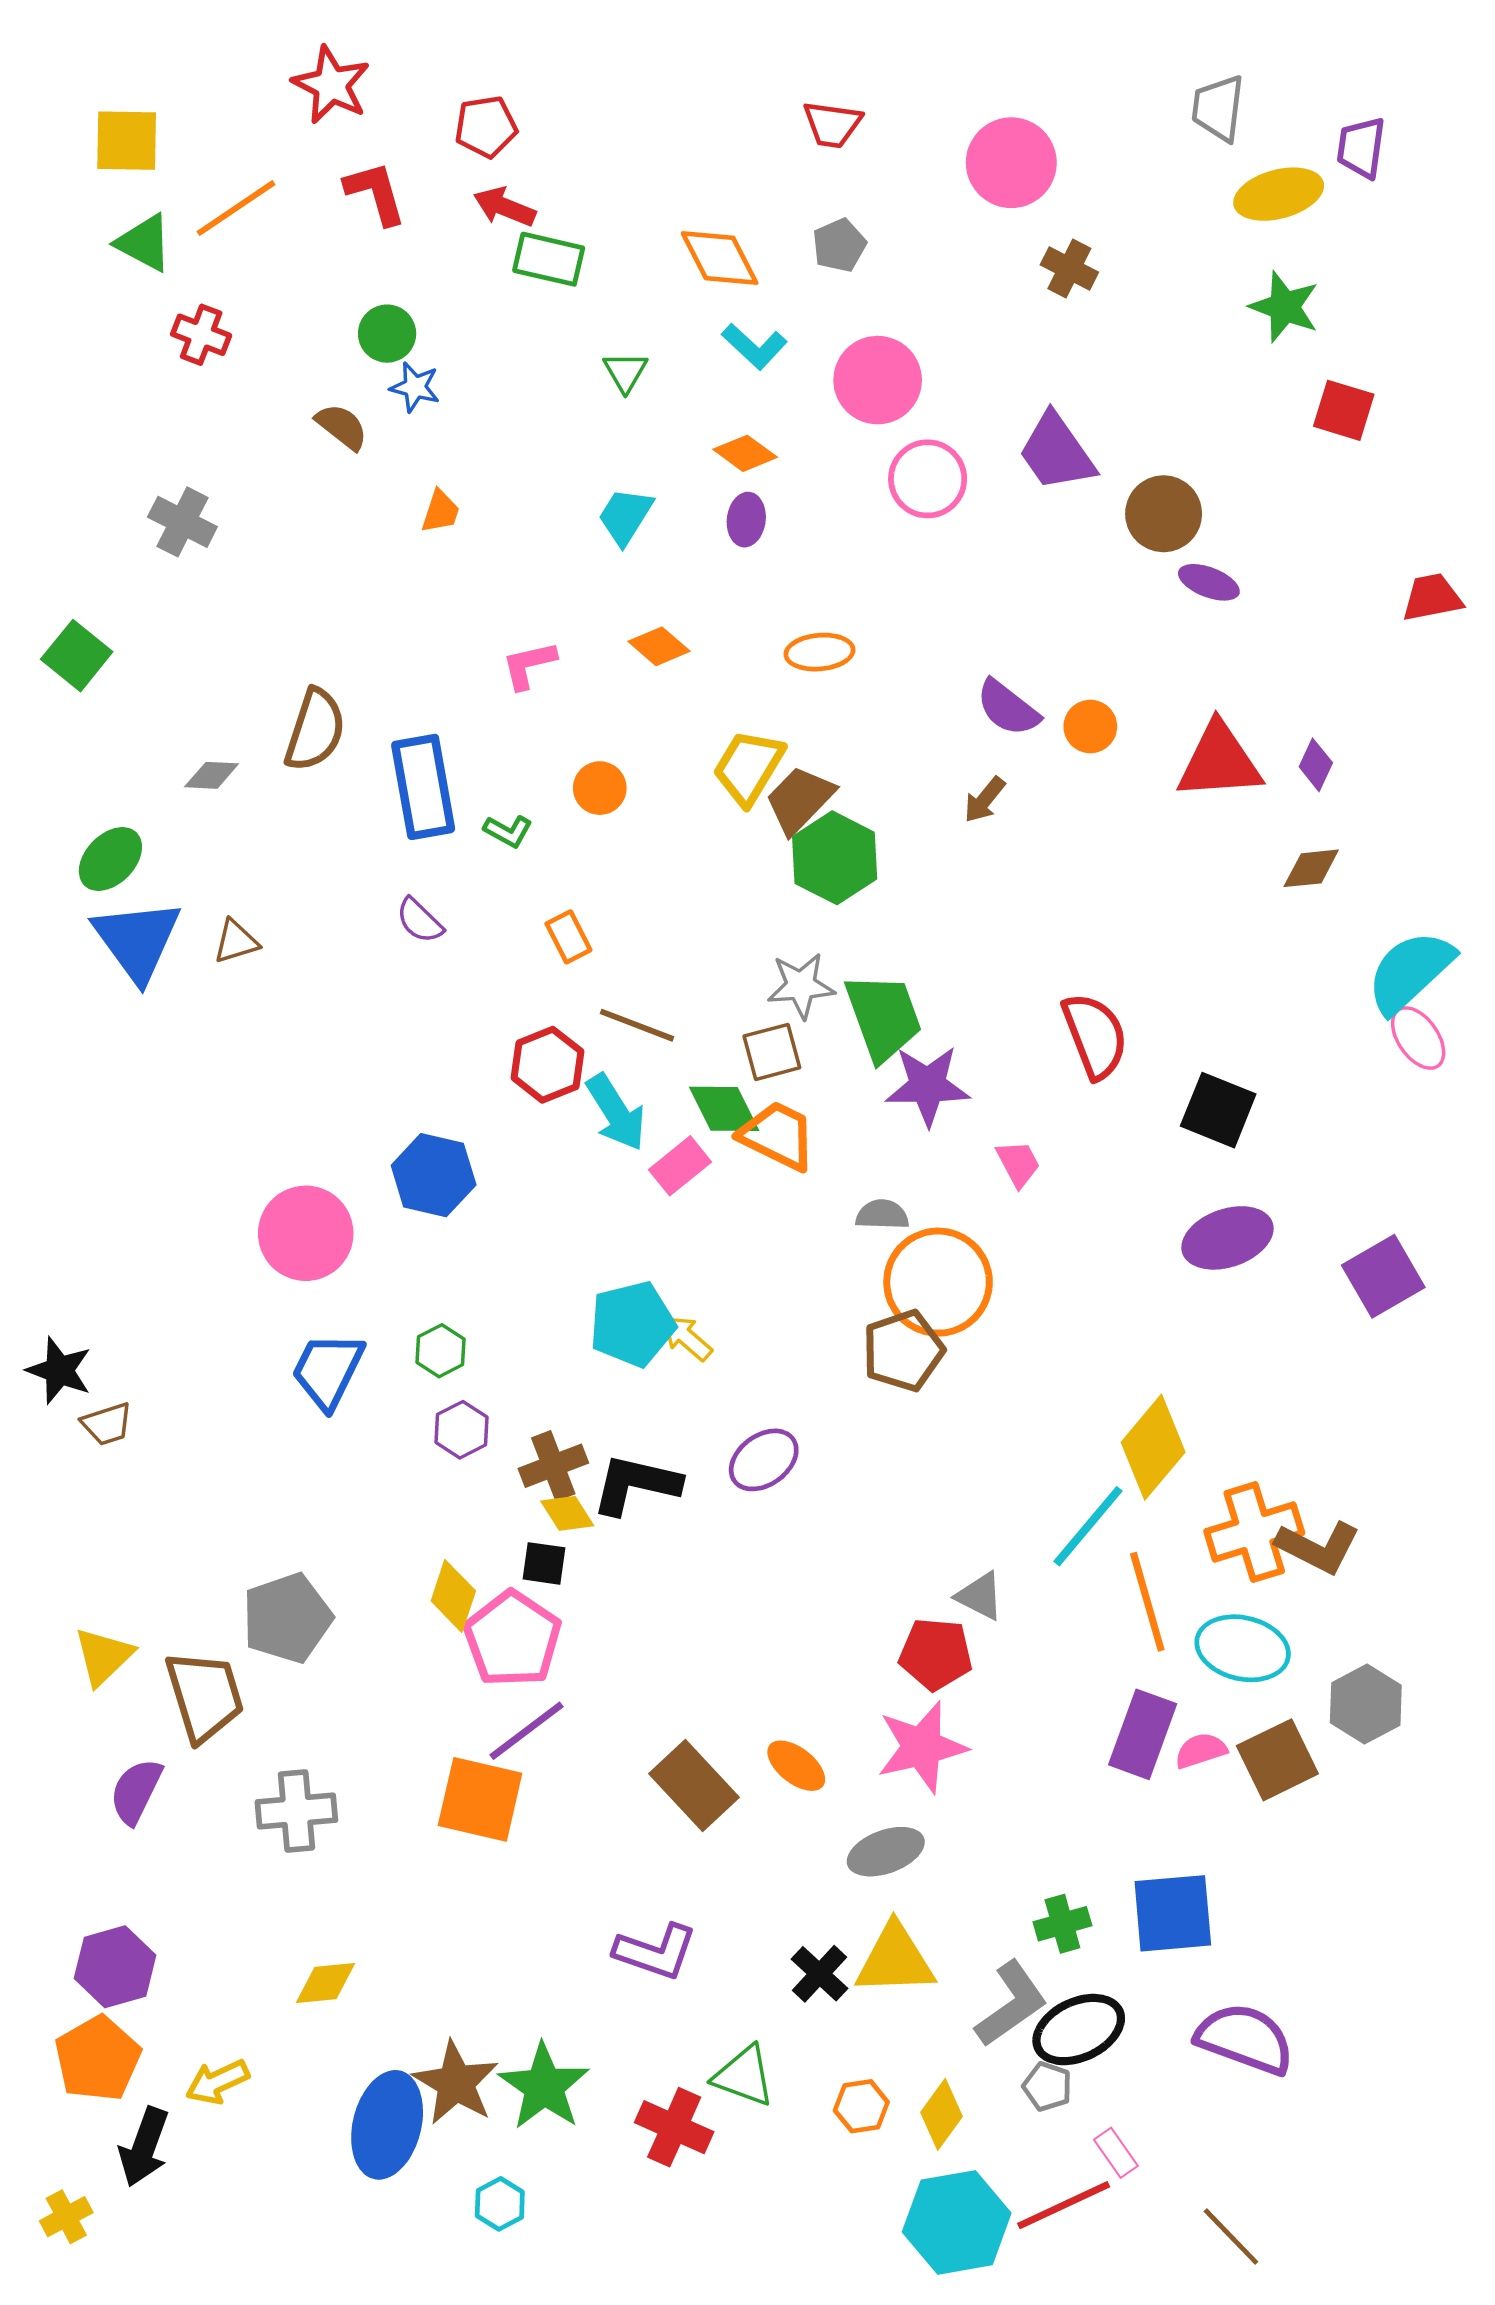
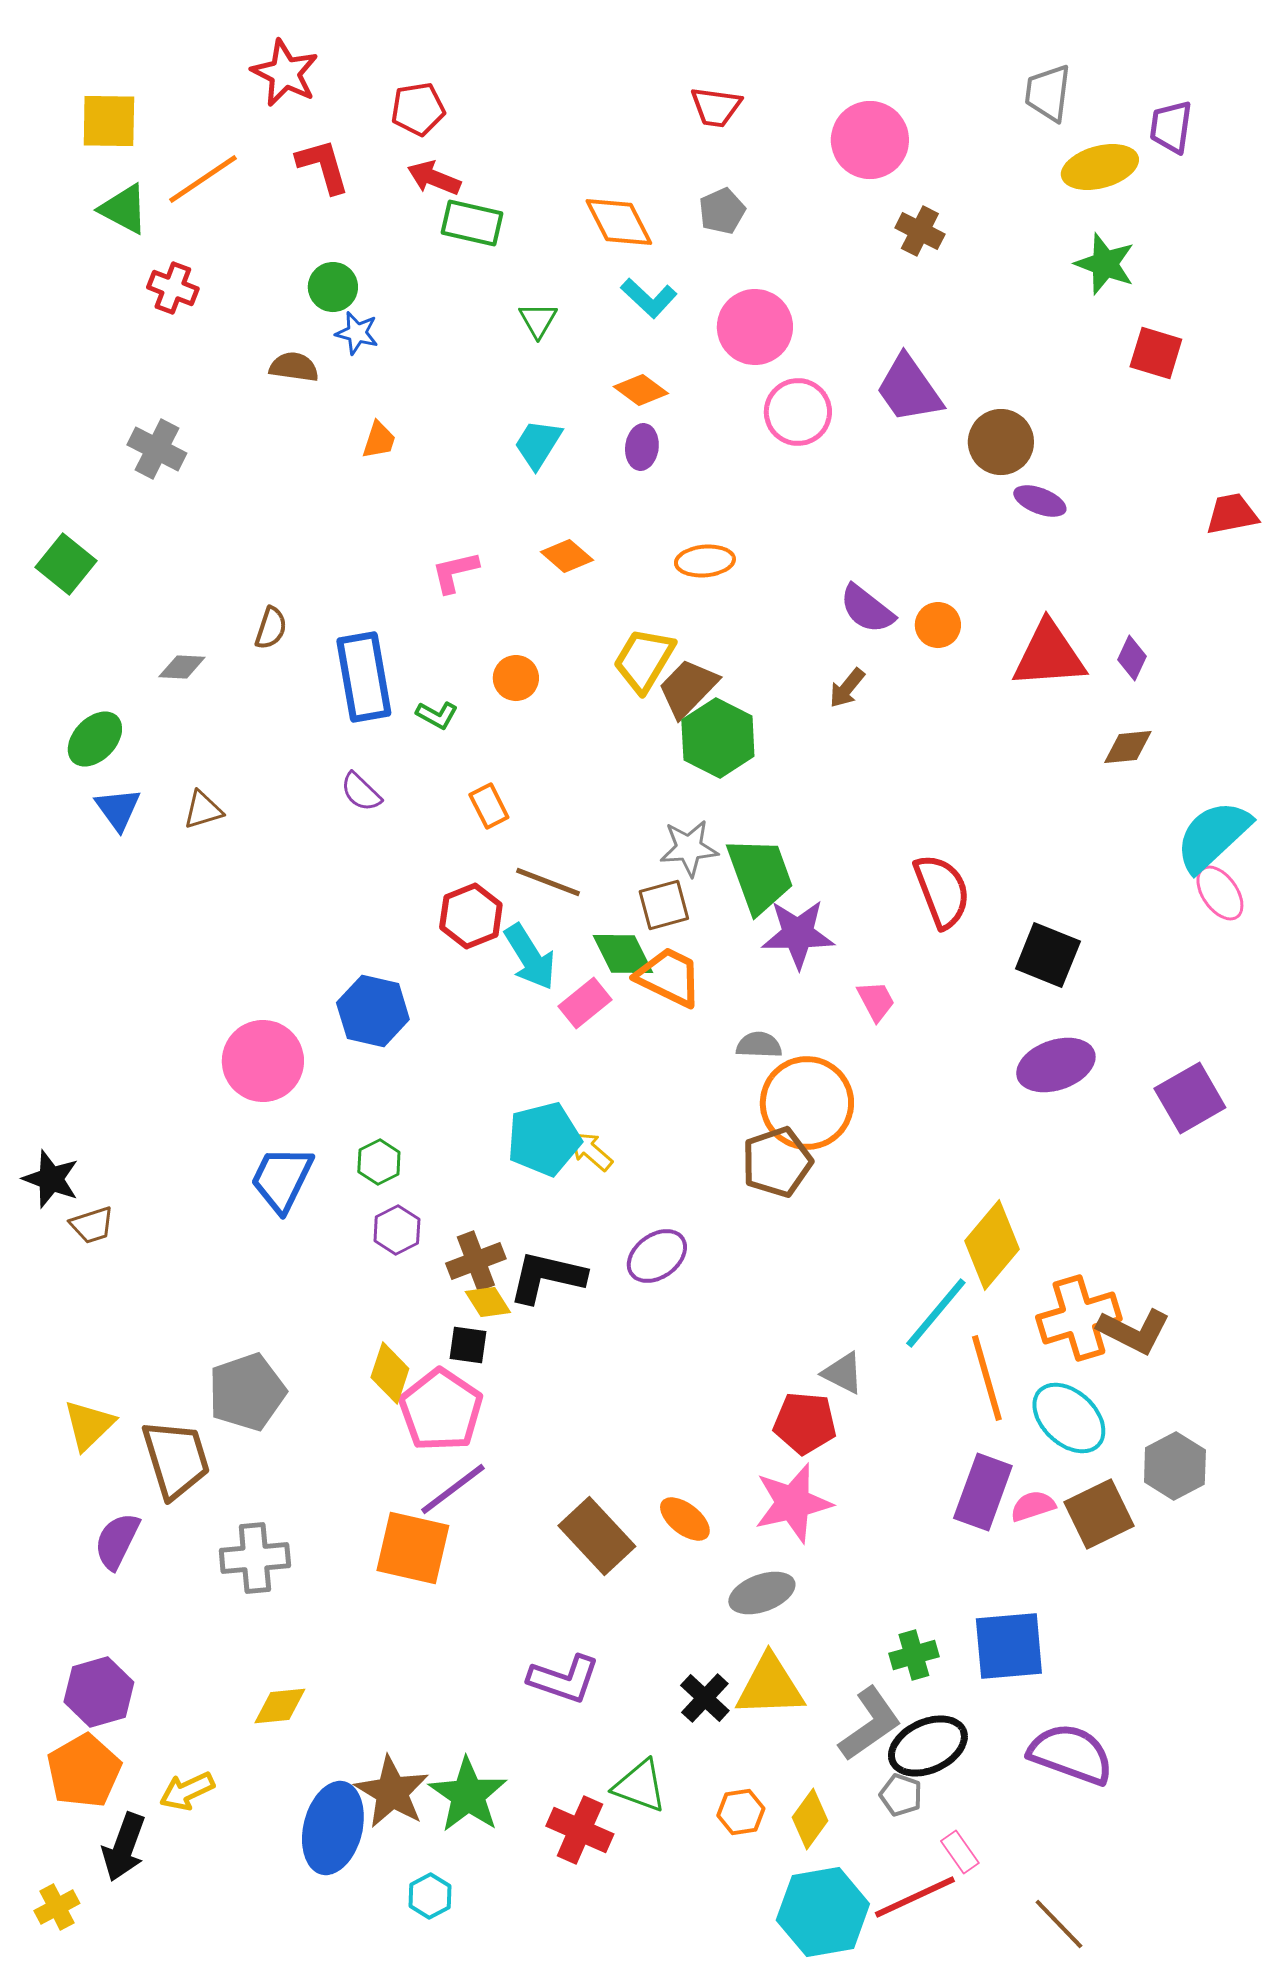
brown semicircle: (342, 427) -> (294, 367), turned -30
brown semicircle: (315, 730) -> (271, 628), size x0.6
blue triangle: (137, 940) -> (118, 809), size x0.6
cyan ellipse: (1243, 1648) -> (1069, 1418), turned 30

